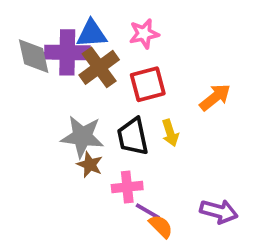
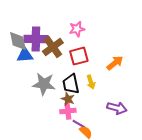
blue triangle: (92, 34) -> (25, 55), moved
brown star: (90, 165) -> (68, 99), moved
purple arrow: (219, 211) -> (117, 108), moved

